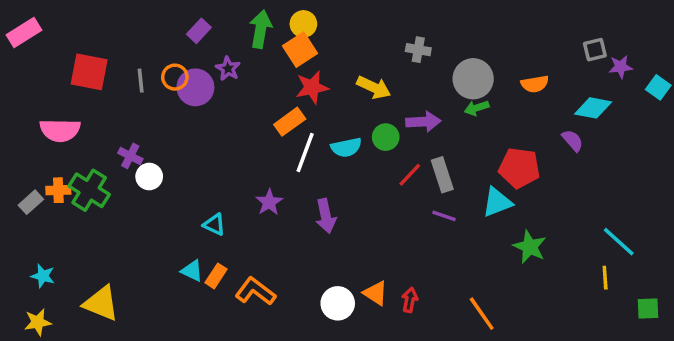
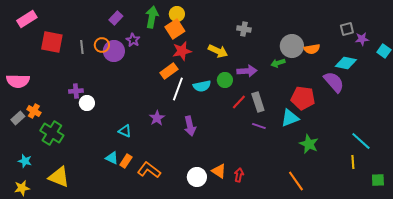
pink rectangle: (24, 33) -> (27, 19), moved
gray circle: (473, 79) -> (292, 46), moved
pink semicircle: (60, 130) -> (18, 81), moved
purple semicircle: (573, 141) -> (334, 82), size x1.6
purple cross: (130, 156) -> (76, 91), turned -32
orange cross: (58, 190) -> (34, 111), turned 32
green cross: (89, 190) -> (52, 133), moved
orange line: (482, 314) -> (296, 181), moved

